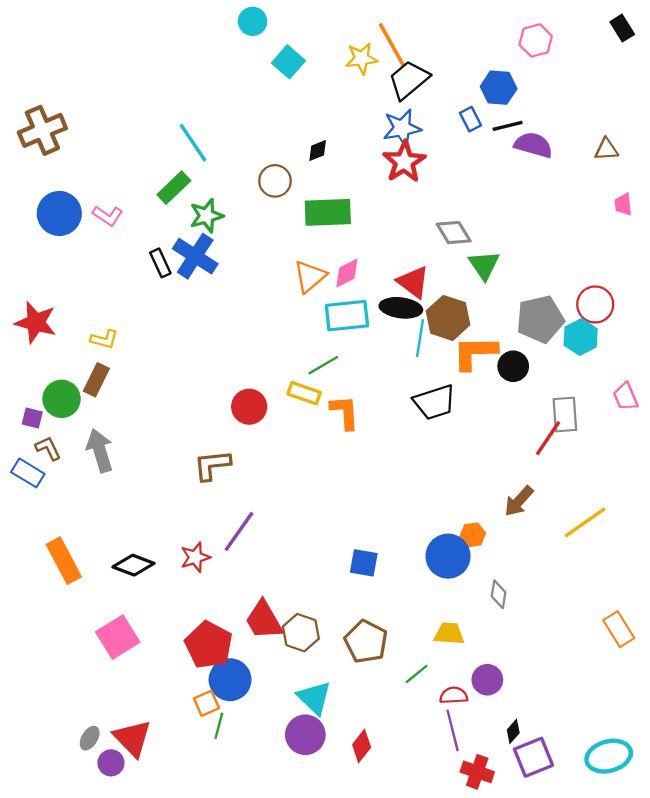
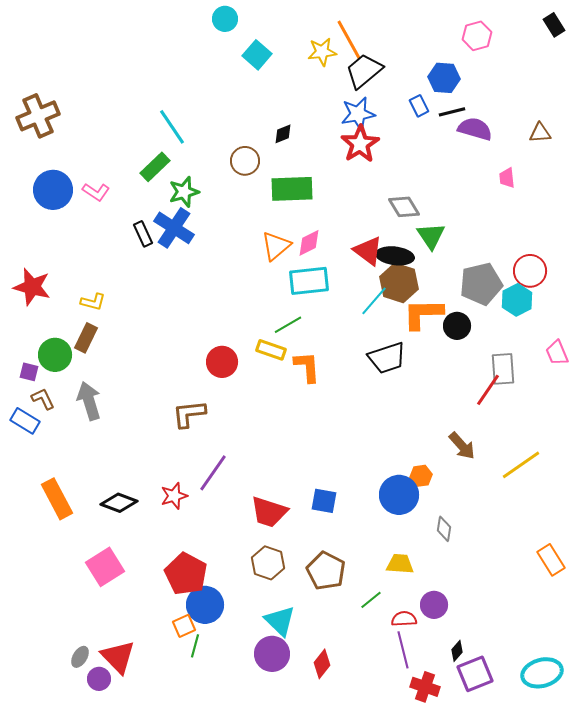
pink trapezoid: (623, 204) -> (507, 178), moved
black ellipse: (401, 308) -> (395, 256), moved
cyan line: (420, 338) -> (374, 301), turned 32
brown arrow: (519, 501) -> (462, 446), turned -84
red trapezoid: (264, 620) -> (269, 512), moved, turned -42

